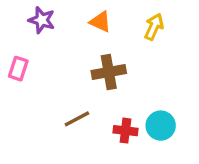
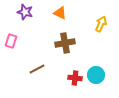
yellow arrow: (154, 27) -> (101, 24), moved
brown line: (77, 119) -> (37, 69), moved

